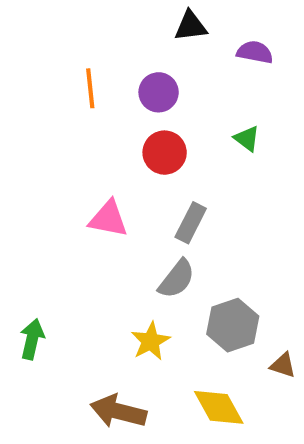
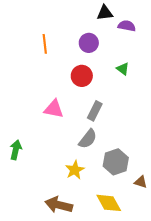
black triangle: (191, 26) -> (105, 13), moved
purple circle: (159, 92) -> (89, 43), moved
green arrow: (32, 339) -> (16, 150), moved

